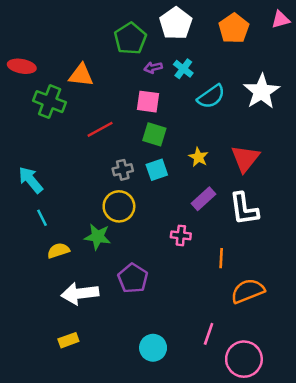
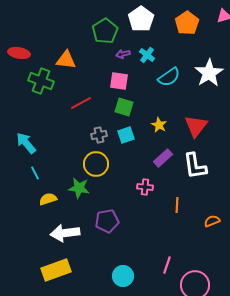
purple pentagon: (133, 278) -> (107, 221), turned 30
orange semicircle: (248, 291) -> (212, 221), moved, size x0.6
yellow rectangle: (68, 340) -> (56, 270), size x1.8

